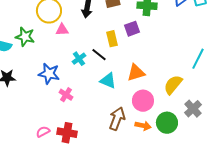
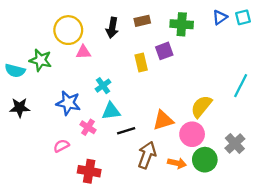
black line: (99, 55) -> (126, 131), moved, turned -56
orange triangle: (136, 73) -> (163, 120), moved
cyan triangle: (108, 81) -> (111, 111), moved, turned -30
yellow semicircle: (173, 85) -> (201, 106), moved
pink circle: (143, 101) -> (192, 134), moved
pink semicircle: (43, 132) -> (61, 146), moved

